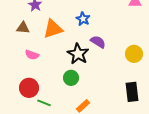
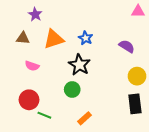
blue star: (83, 19) -> (86, 38), moved
purple semicircle: (98, 42) -> (127, 46), moved
yellow circle: (134, 54) -> (137, 76), moved

